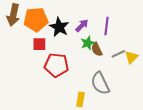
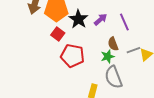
purple line: (106, 26) -> (124, 22), turned -36
green star: (88, 43) -> (108, 56), moved
red square: (39, 44) -> (58, 34), turned 32

